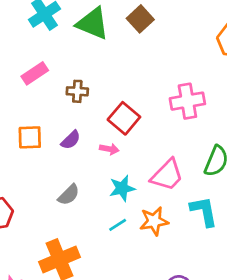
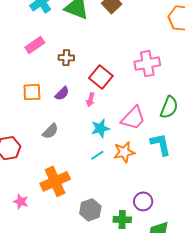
pink arrow: (109, 149) -> (90, 100), turned 96
gray semicircle: (69, 195) -> (50, 131), moved

